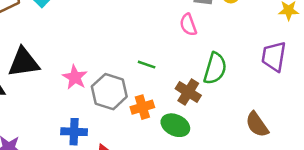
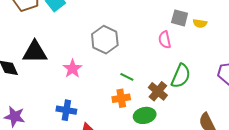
green line: (147, 65) -> (127, 77), moved
gray hexagon: (109, 92) -> (105, 40), moved
green ellipse: (175, 125) -> (145, 115), turned -45

